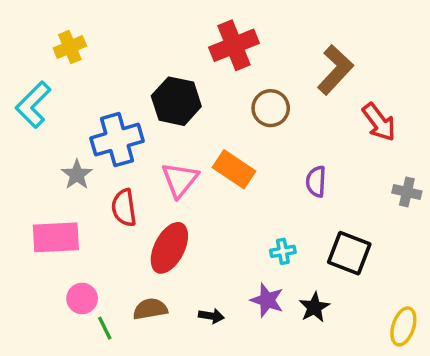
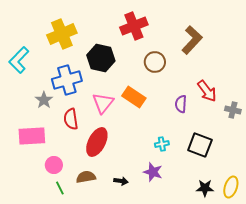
yellow cross: (70, 47) -> (62, 34), moved, size x1.6
red arrow: (379, 122) -> (207, 91), moved
pink circle: (82, 298) -> (54, 165), moved
black star: (314, 307) -> (205, 188), moved, turned 30

